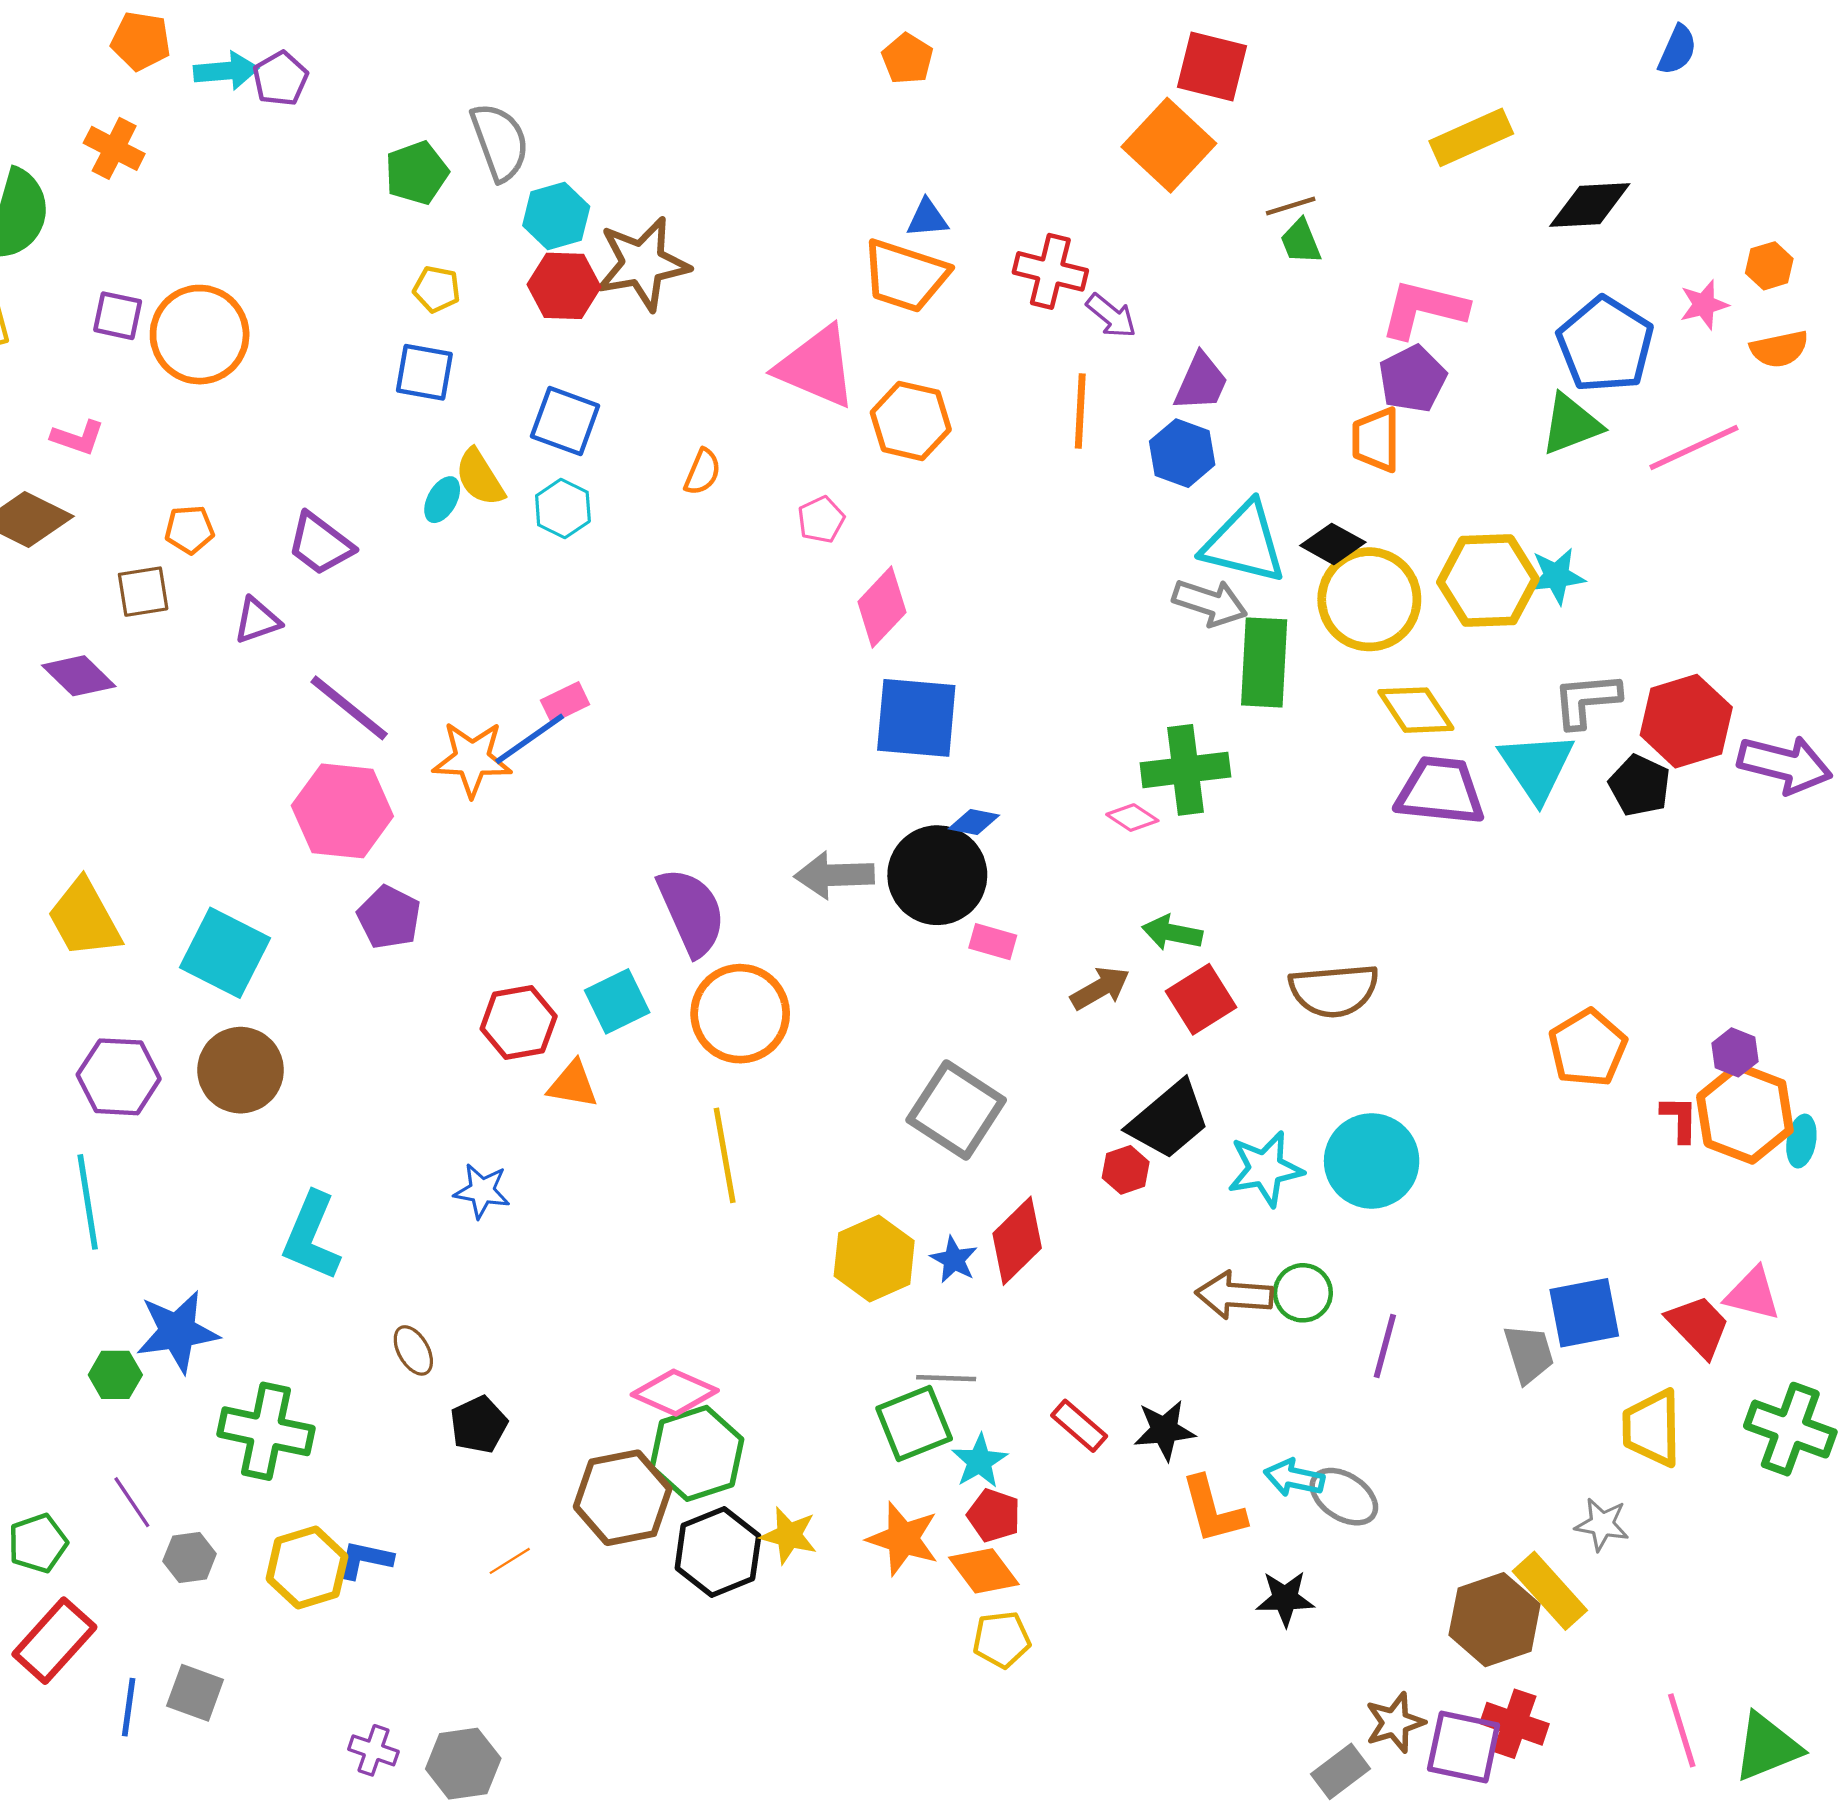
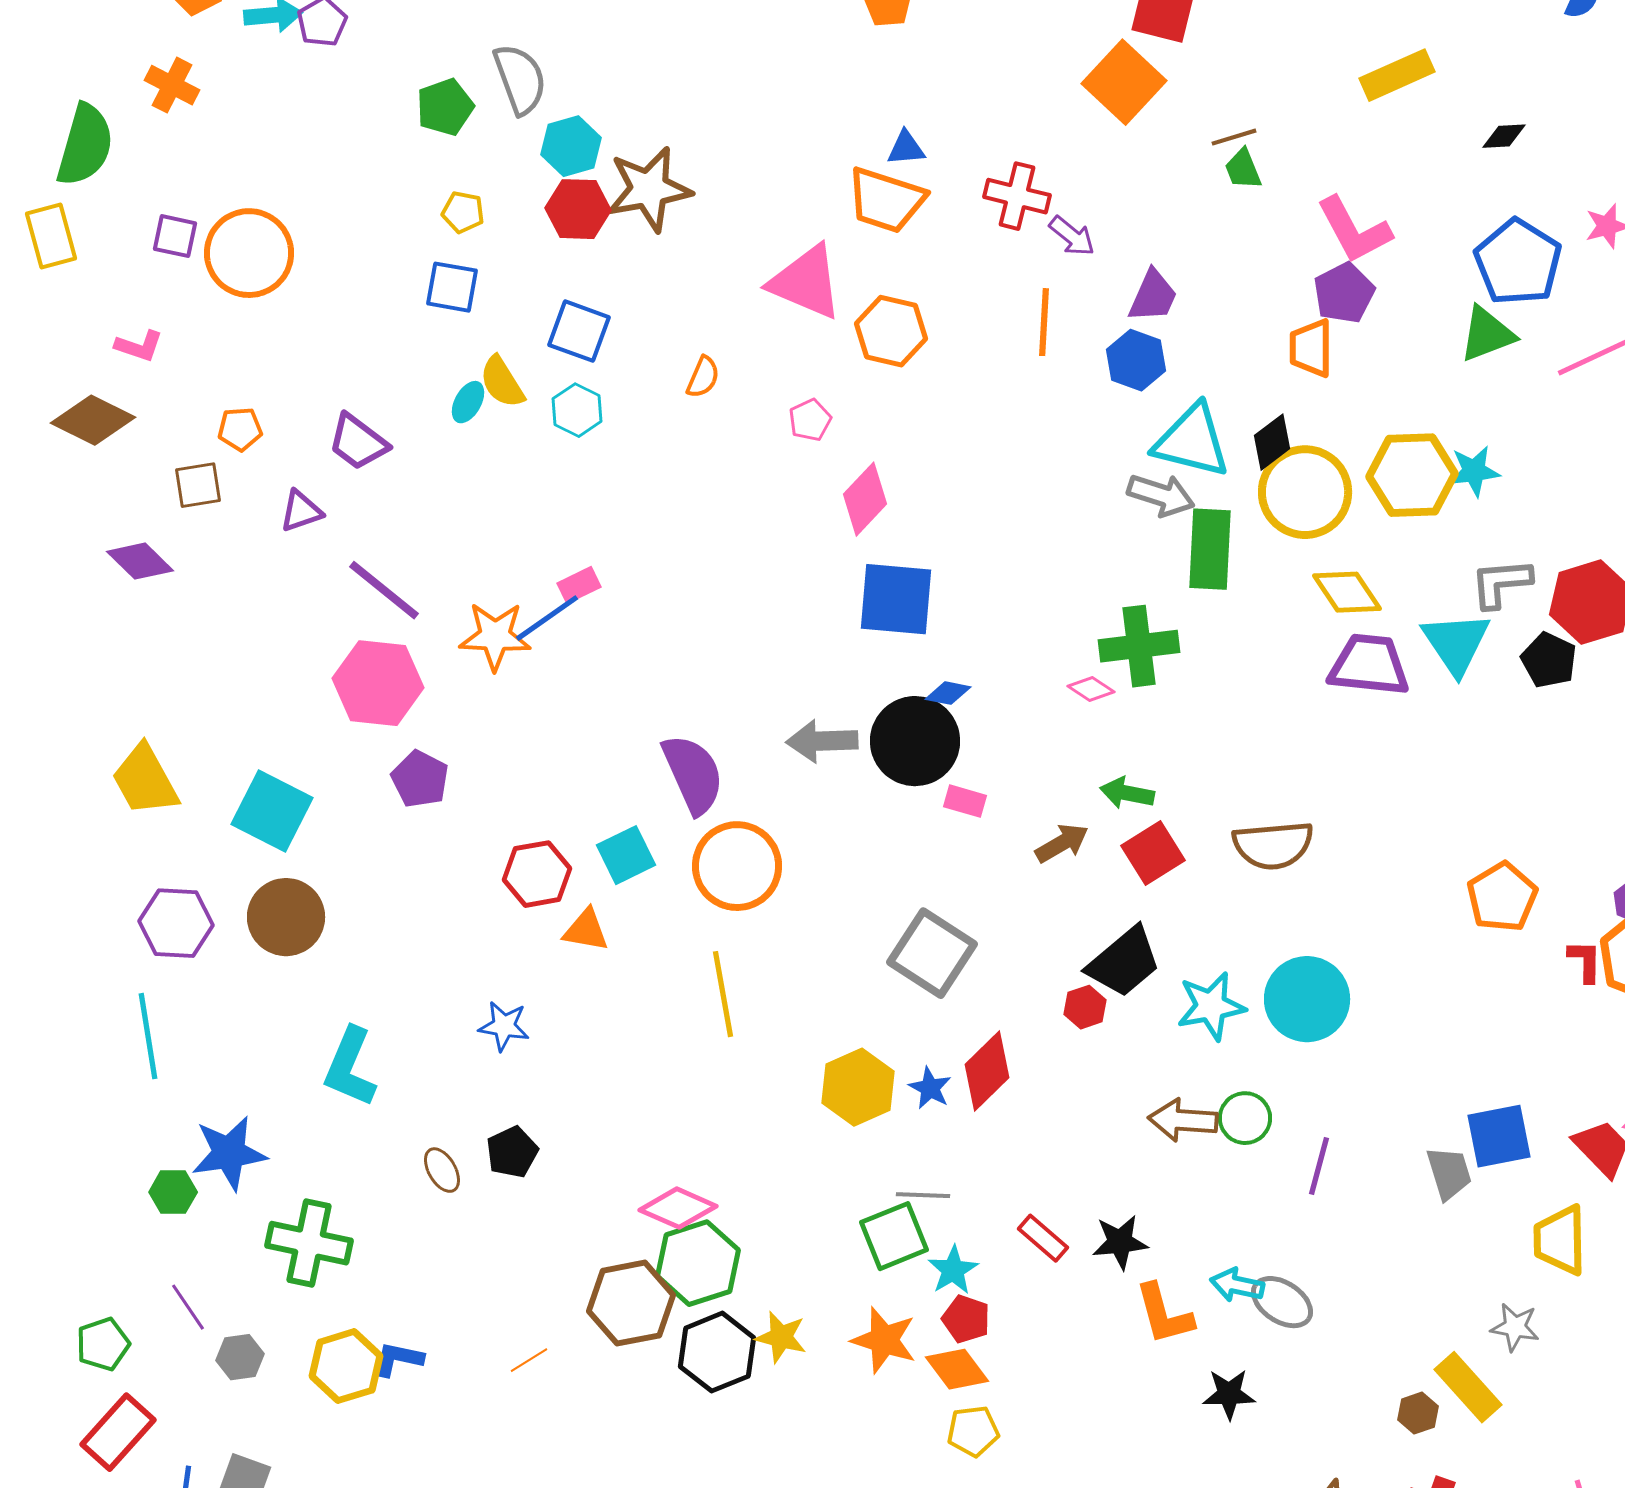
black diamond: (1590, 205) -> (1504, 136), size x0.6
pink L-shape: (1424, 309) -> (1354, 230), turned -132
black diamond: (1333, 544) -> (1272, 442), turned -66
black pentagon: (479, 1425) -> (512, 1152), moved
brown hexagon: (1495, 1620) -> (1418, 1413), size x0.5

